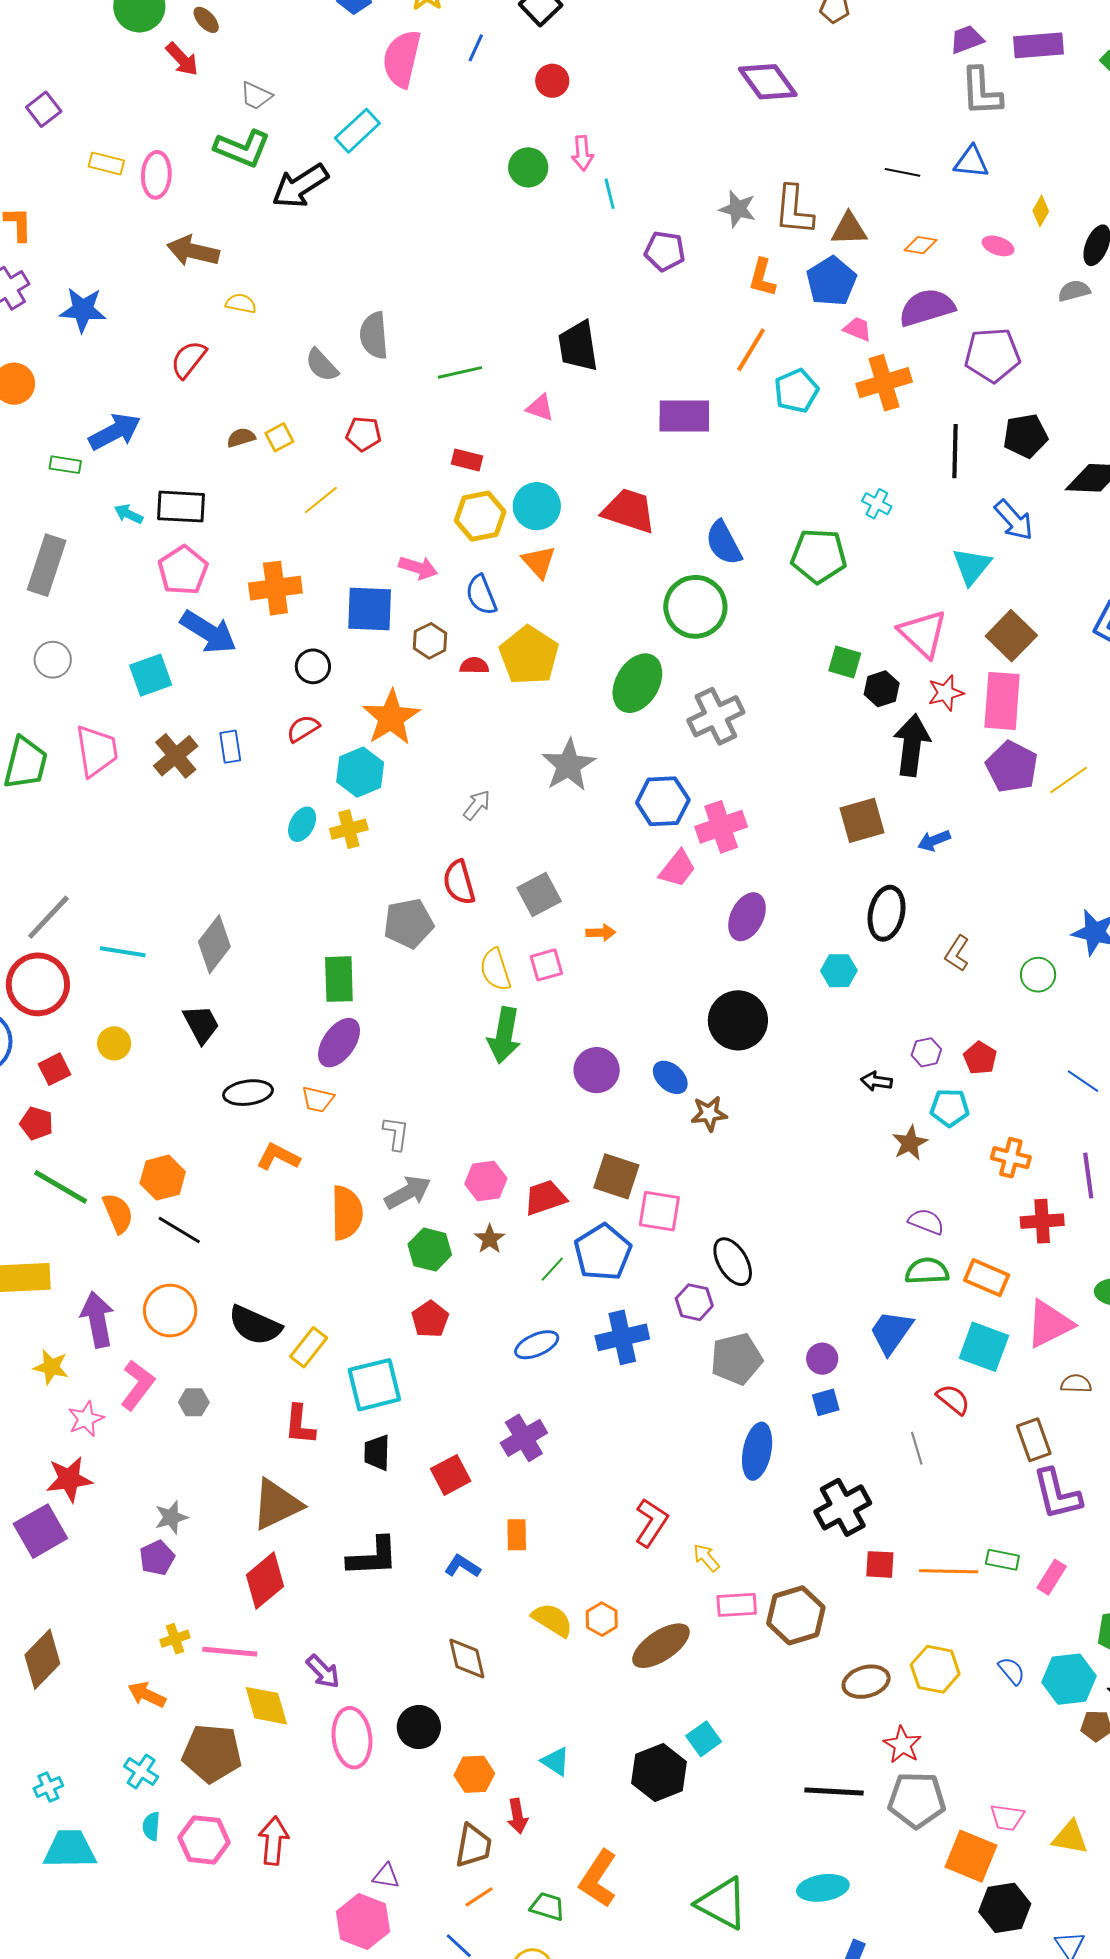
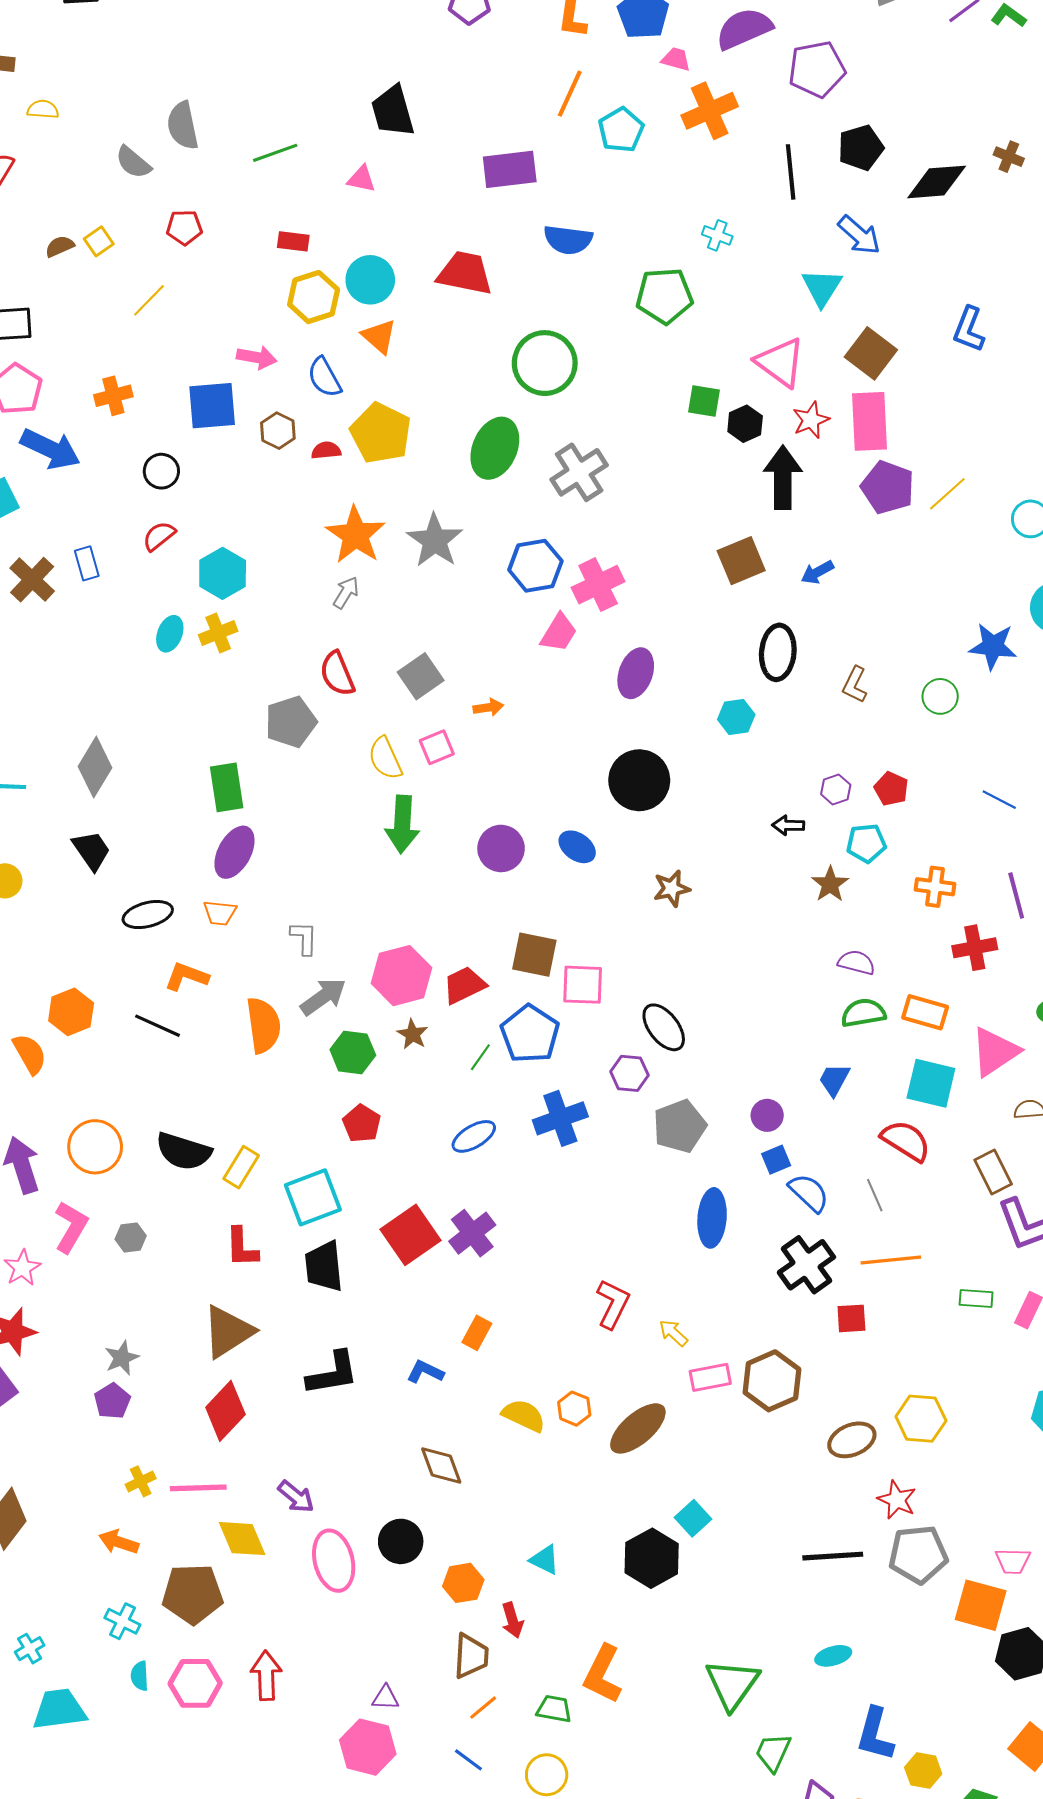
blue semicircle: (724, 543) -> (568, 240), moved, turned -48
orange cross: (275, 588) -> (113, 396), size x0.7
orange star: (391, 718) -> (356, 535), moved
brown star: (709, 1114) -> (672, 888), moved
pink hexagon: (486, 1181) -> (402, 976), size x1.4
black line: (179, 1230) -> (157, 1026), moved
blue trapezoid: (891, 1332) -> (834, 1080), size x0.7
red semicircle: (953, 1399) -> (906, 1141), size x1.4
black trapezoid: (377, 1453) -> (324, 1266), size x1.4
red square: (451, 1475) -> (410, 1235), moved, size x1.4
orange rectangle: (517, 1535) -> (477, 1333), turned 36
orange line: (949, 1571) -> (891, 1260), moved
blue semicircle: (1012, 1671) -> (809, 1193), moved, size x1.4
cyan ellipse: (823, 1888) -> (833, 1656), size x0.7
green triangle: (722, 1903) -> (732, 1684), turned 44

